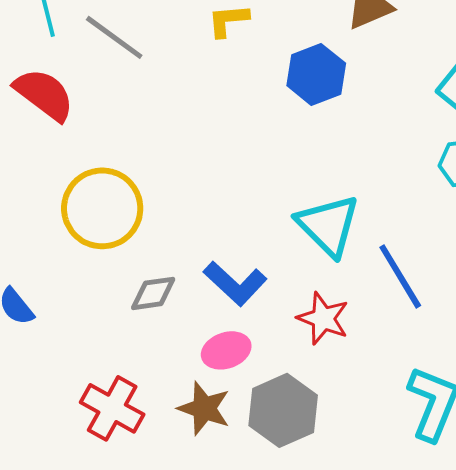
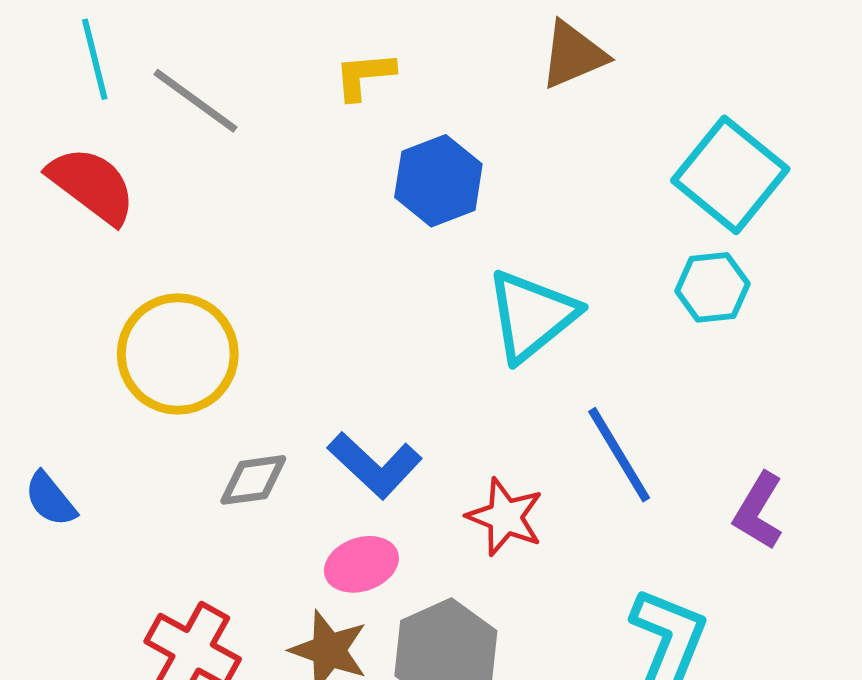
blue hexagon: (316, 74) -> (438, 181), moved
cyan triangle: (328, 225) -> (532, 316), moved, turned 36

